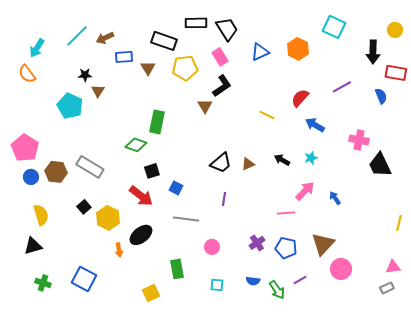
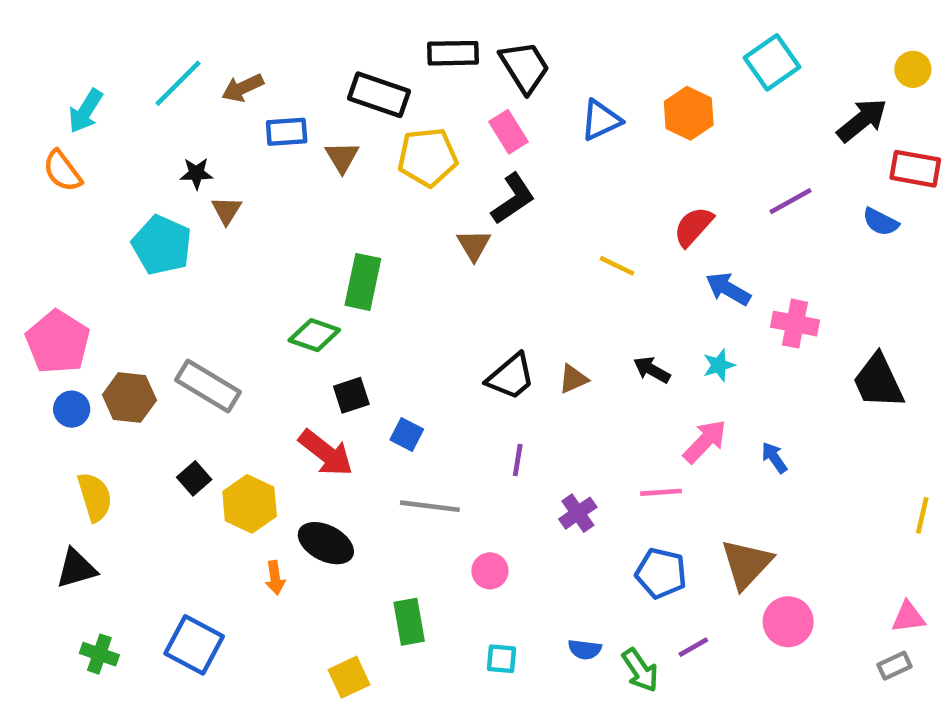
cyan square: (334, 27) -> (772, 62), turned 30
black arrow: (373, 52) -> (862, 120), turned -130
blue semicircle: (381, 96) -> (881, 222), turned 140
pink cross: (359, 140) -> (795, 324), moved
black ellipse: (141, 235) -> (326, 543), turned 65
purple cross: (257, 243) -> (578, 513), moved

